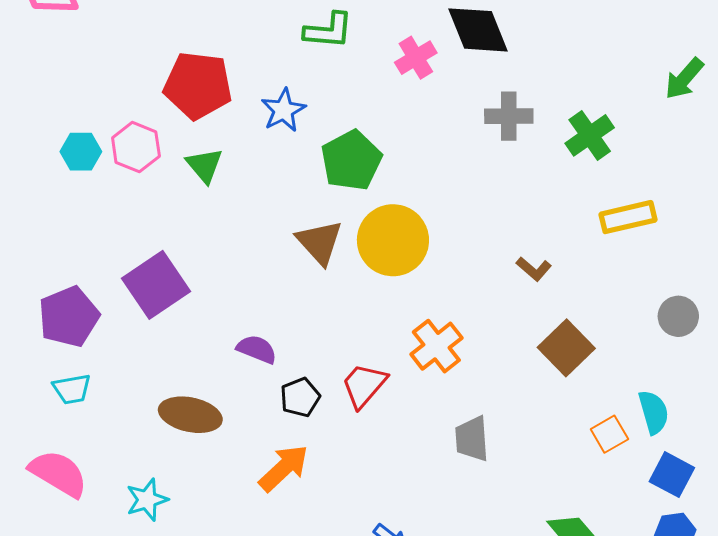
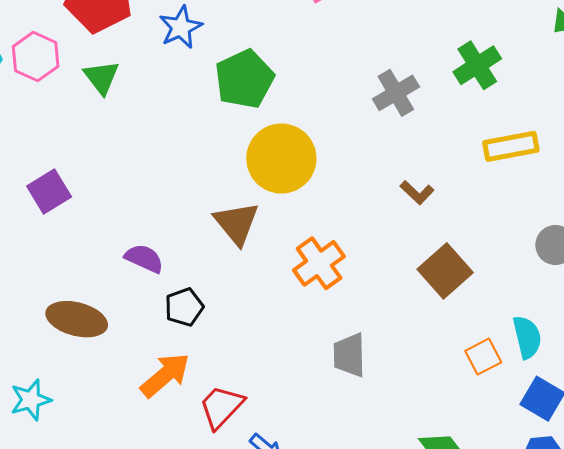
gray cross: (509, 116) -> (396, 93), moved, turned -33
brown triangle: (320, 242) -> (237, 223), moved
purple square: (156, 285) -> (49, 191), size x0.7
red trapezoid: (364, 385) -> (221, 407), moved

